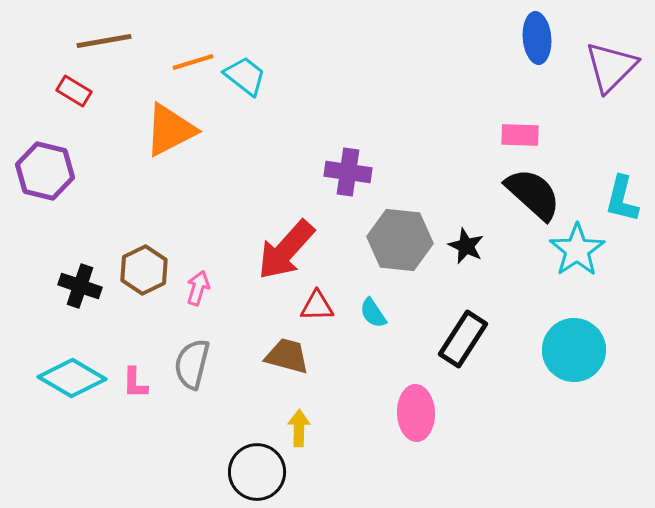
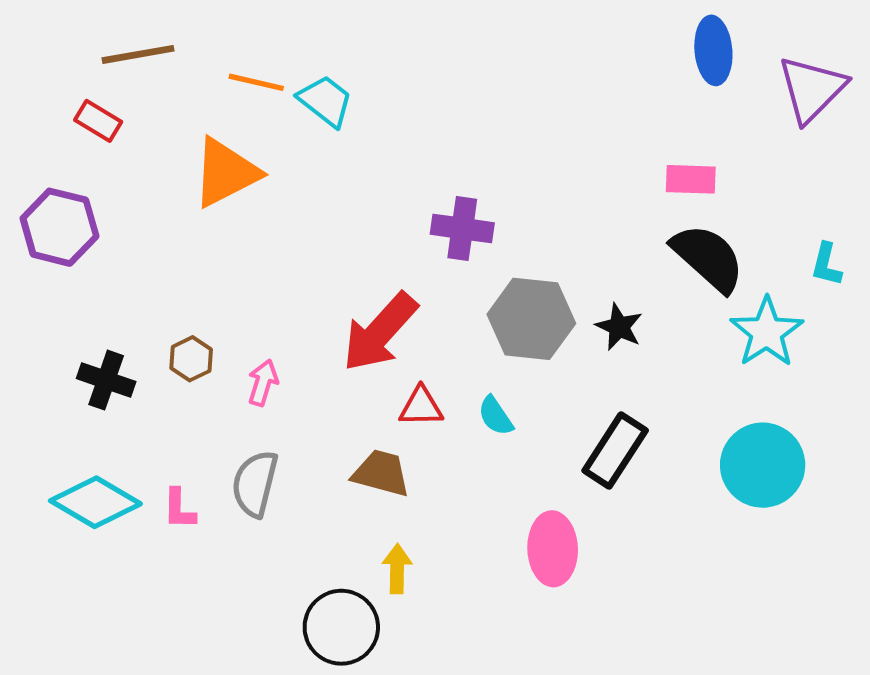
orange line: (193, 62) -> (256, 82), turned 30
cyan L-shape: (622, 199) -> (826, 264), size x0.7
brown hexagon: (144, 270) -> (191, 359), size x0.7

